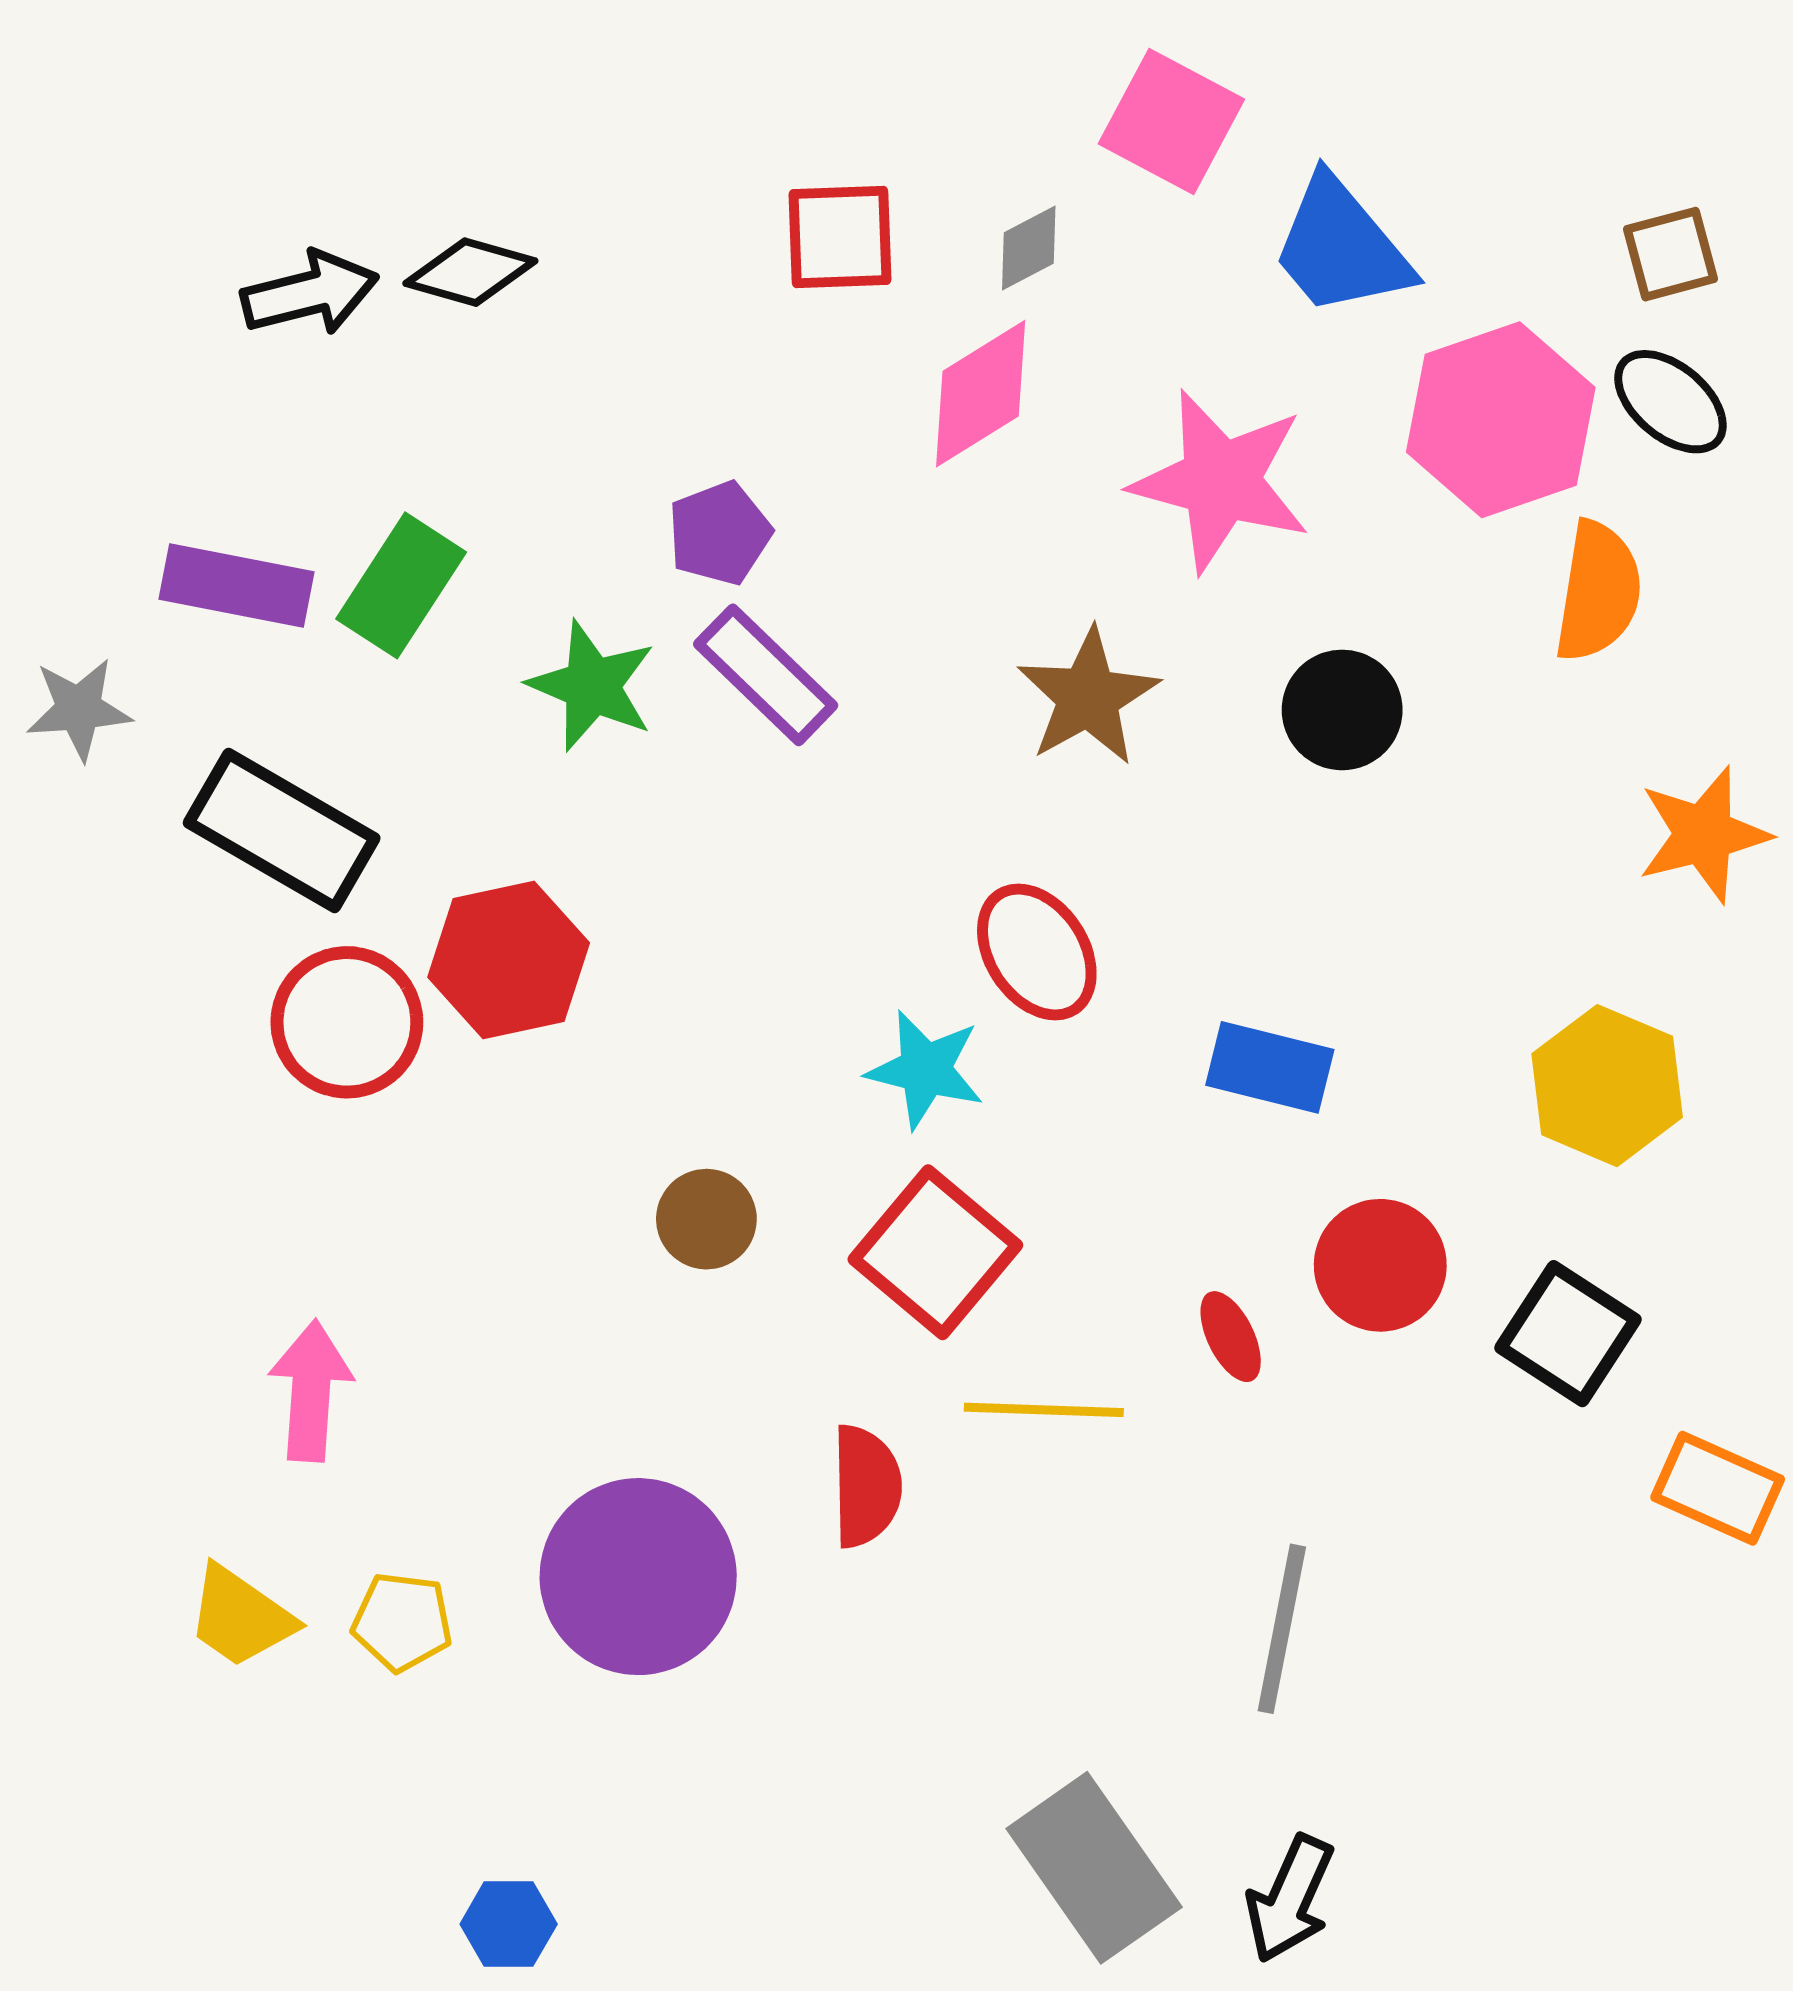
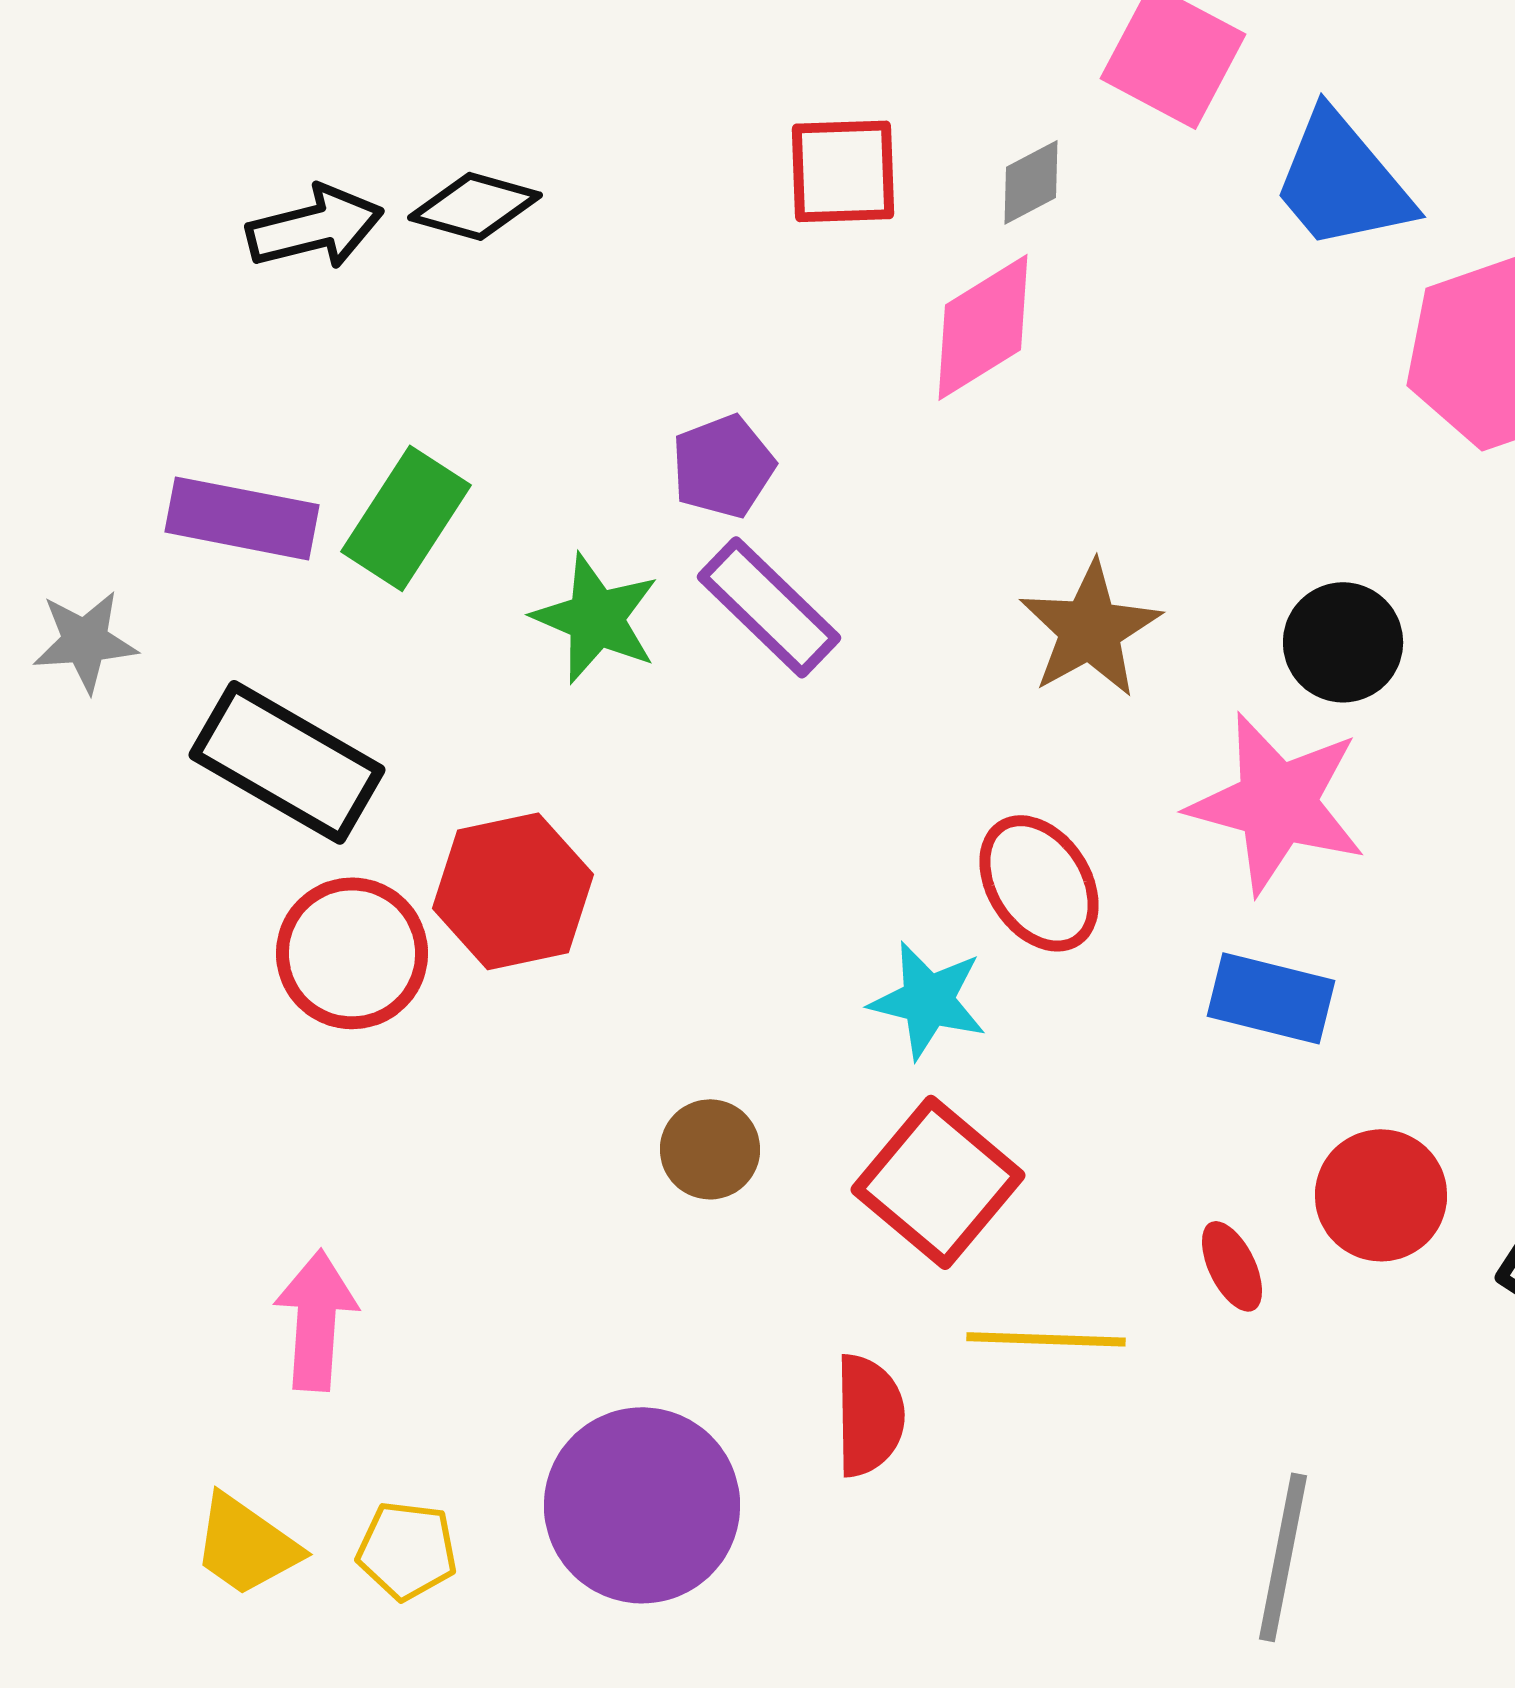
pink star: (1221, 481) -> (1277, 803), moved

